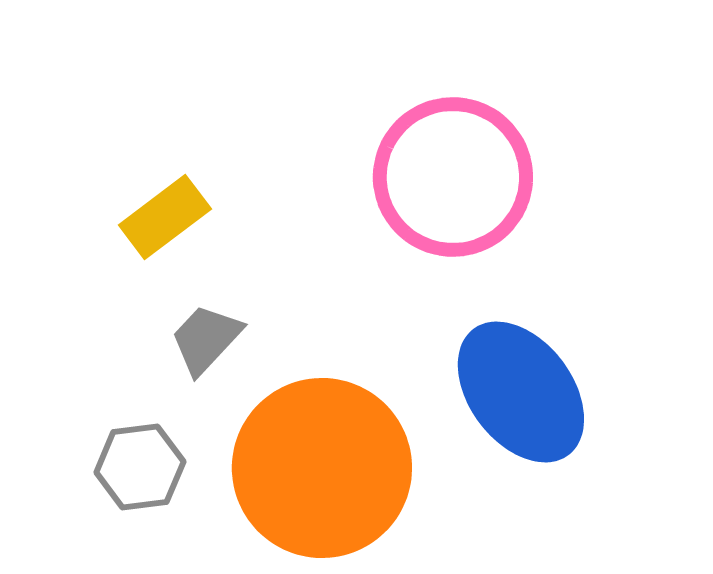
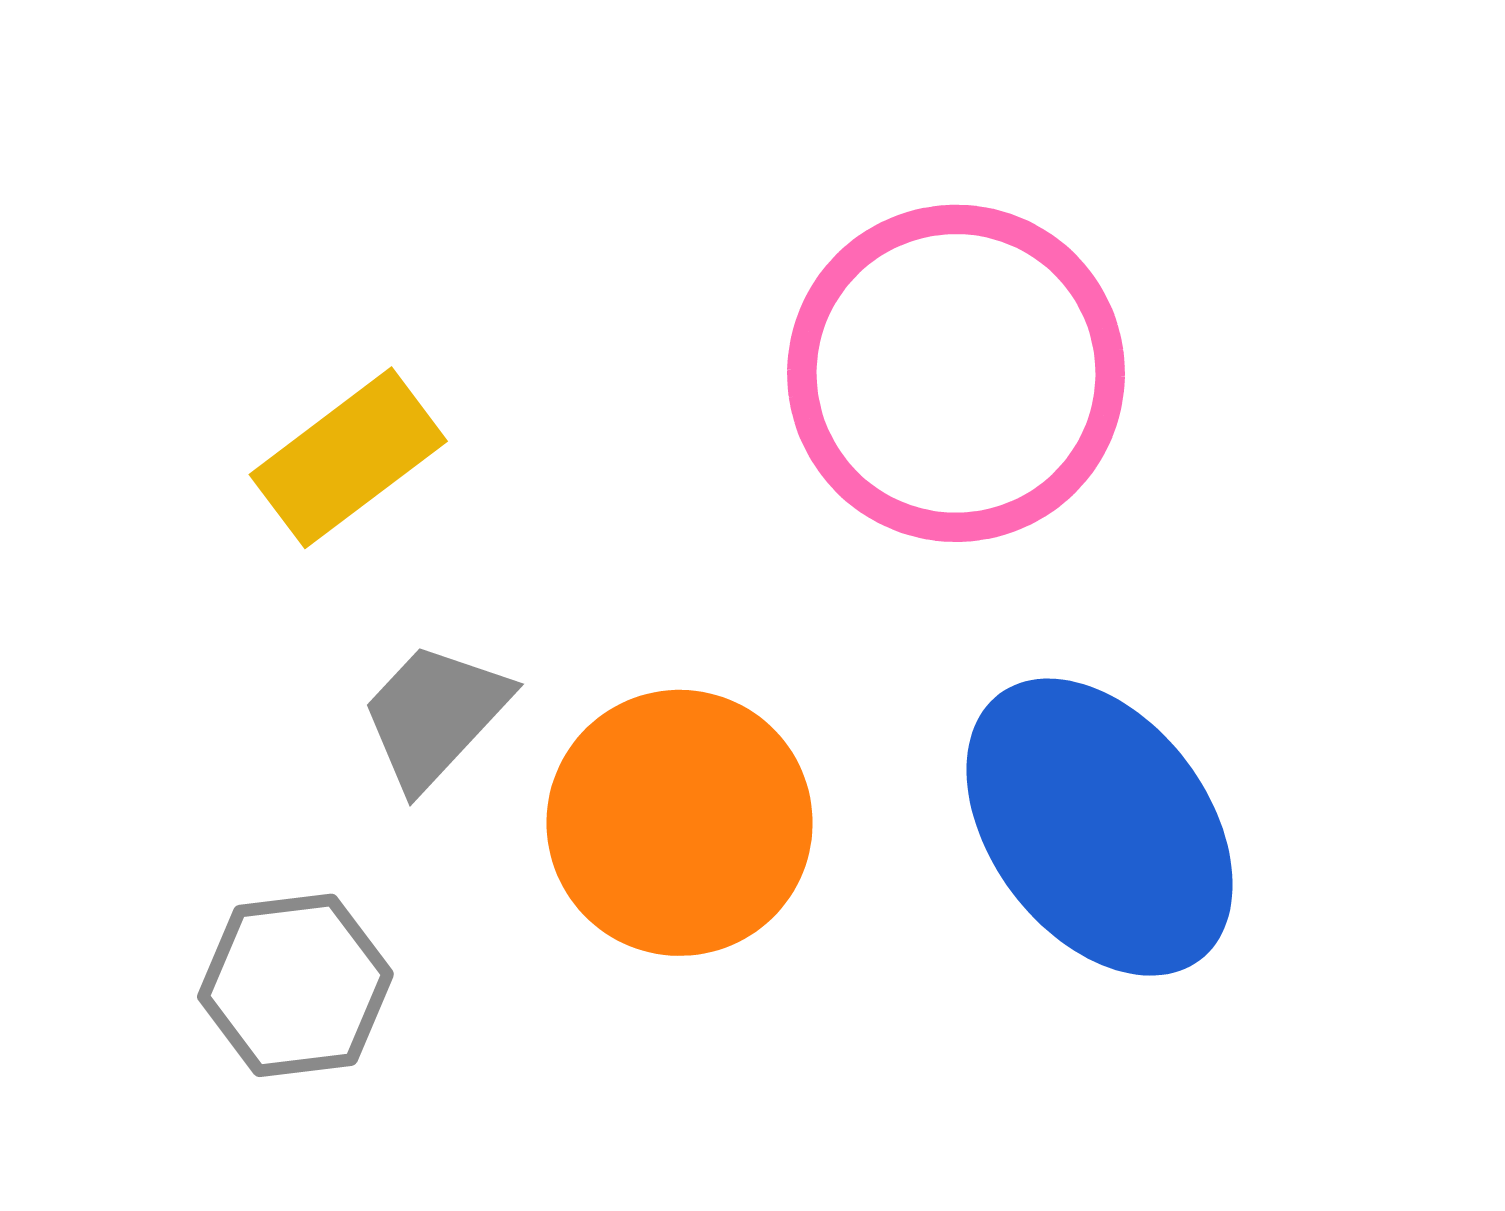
orange circle: (322, 468) -> (680, 823), moved, size x0.7

